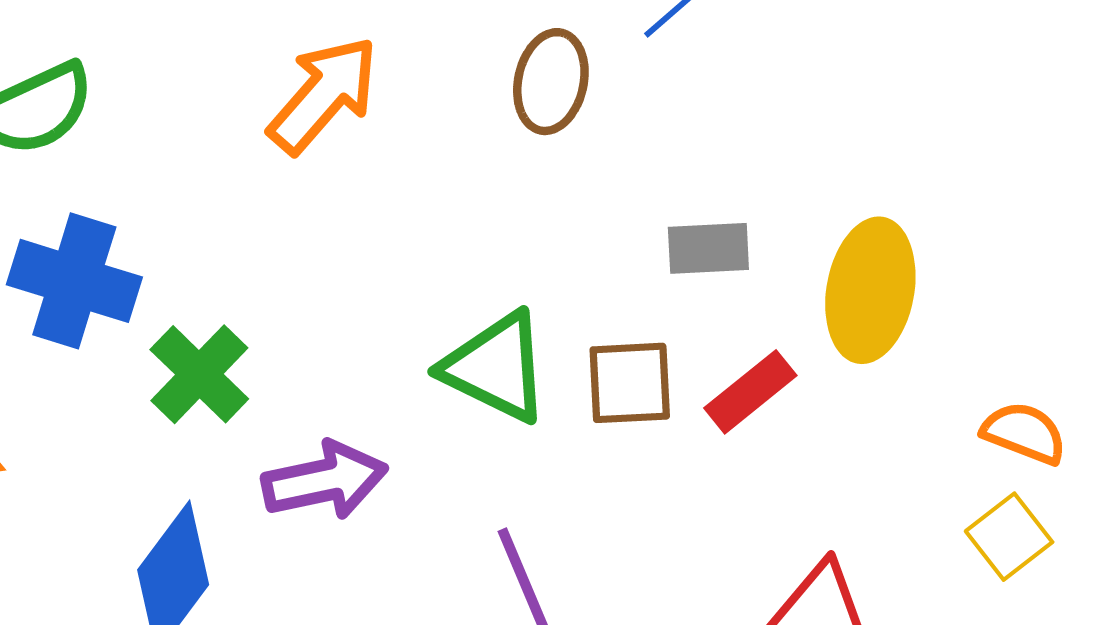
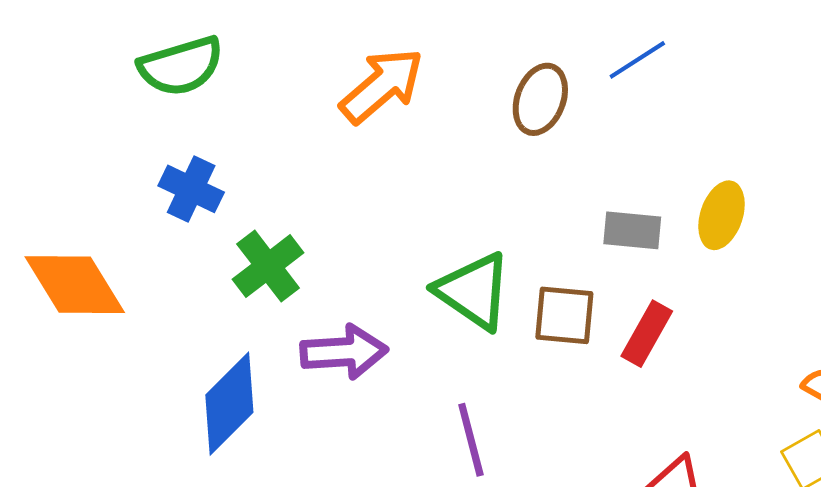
blue cross: (74, 281) -> (191, 189), size x0.7
yellow ellipse: (870, 290) -> (722, 215), moved, size x0.7
red rectangle: (750, 392) -> (647, 334), turned -30

